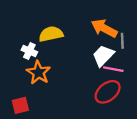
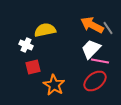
gray line: (122, 41) -> (108, 28), moved, turned -32
orange star: (38, 73) -> (54, 85), moved
red square: (20, 105) -> (33, 67), moved

